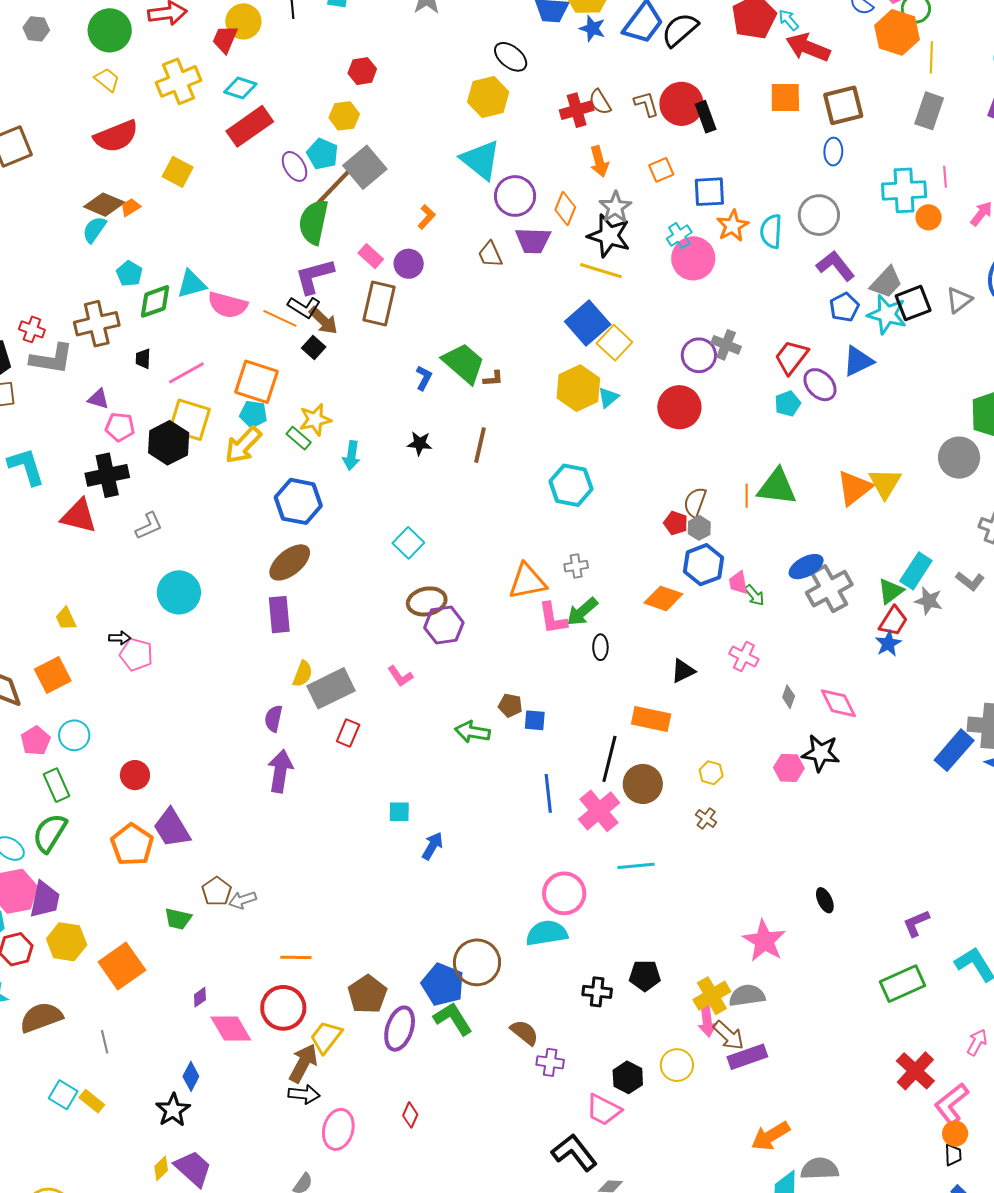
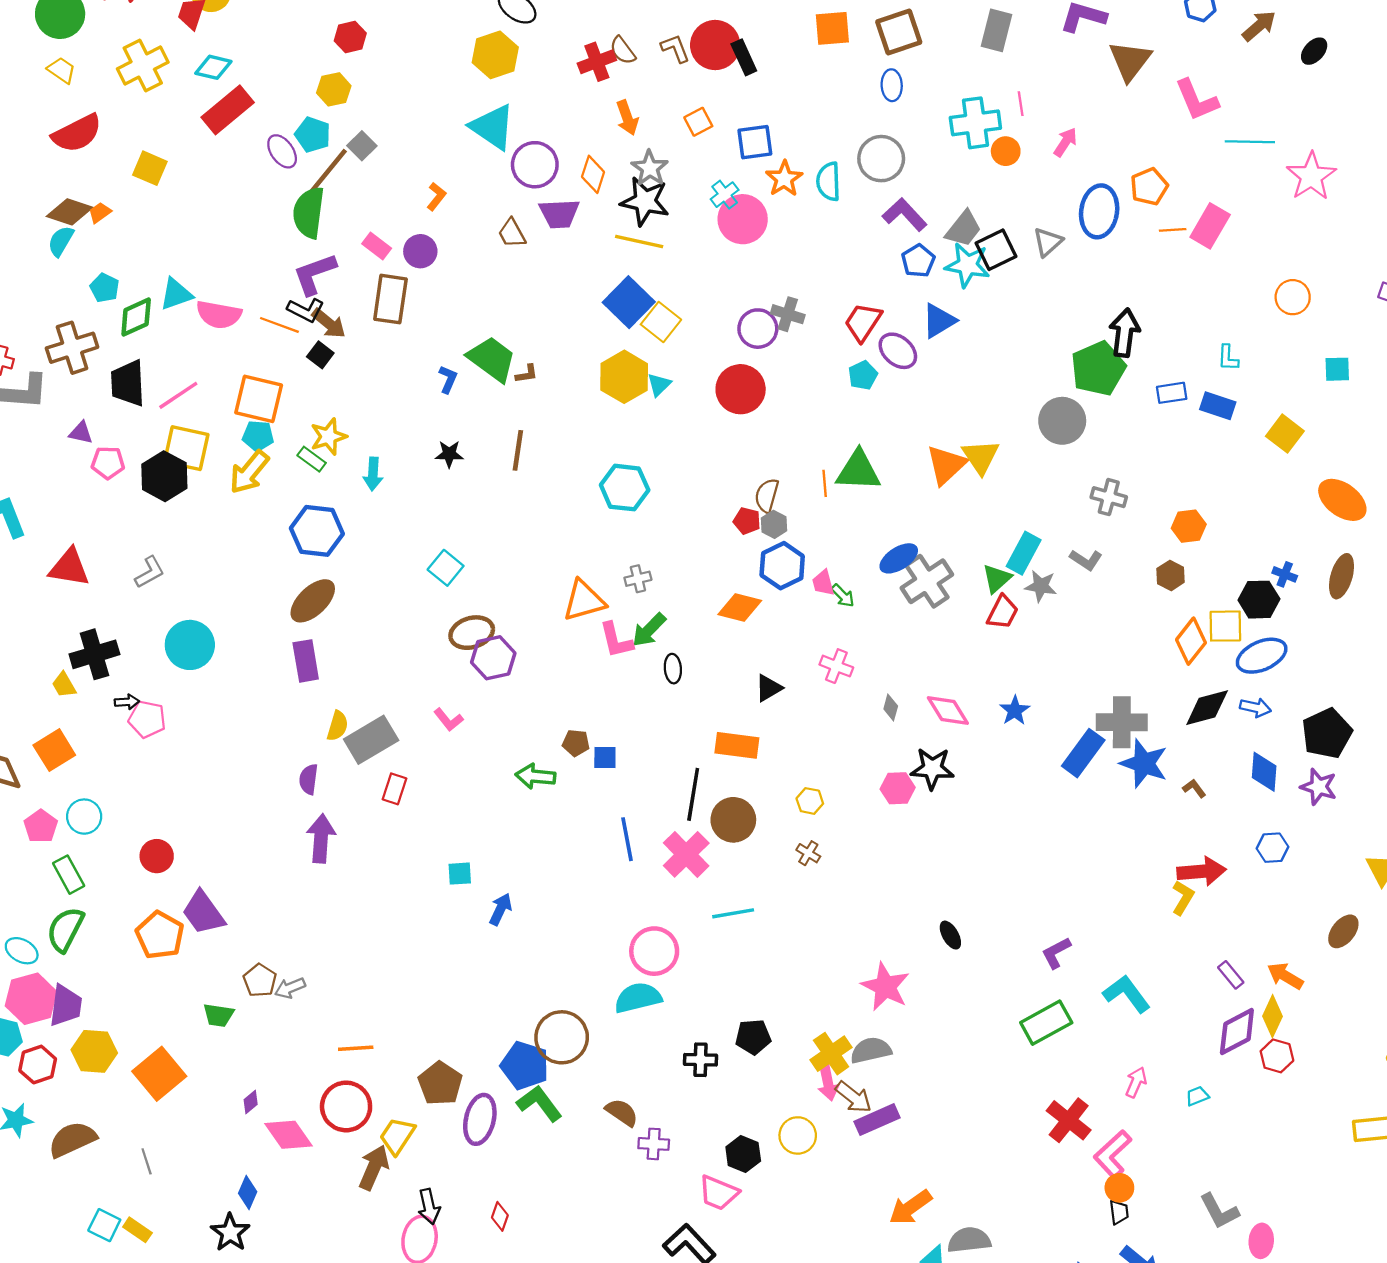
gray square: (365, 167) -> (362, 146), size x0.6
black trapezoid: (143, 359) -> (128, 383), size x2.0
black cross: (107, 475) -> (94, 654), moved
blue star: (888, 644) -> (1015, 711), moved
black arrow: (304, 1094) -> (429, 1207), moved, turned 76

